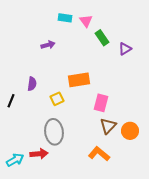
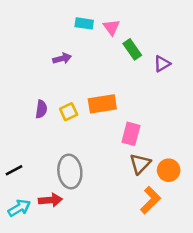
yellow square: (57, 99) -> (69, 112), moved
black line: (11, 101) -> (14, 170), moved, turned 40
orange L-shape: (99, 154) -> (150, 200), moved, turned 95

